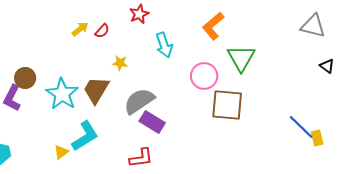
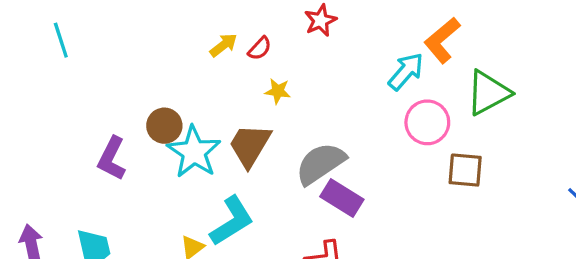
cyan arrow: (164, 45) -> (406, 71), moved, turned -120
green triangle: (241, 58) -> (488, 93), turned 32
yellow star: (120, 63) -> (278, 91), moved
brown circle: (25, 78) -> (164, 126), moved
brown square: (227, 105) -> (465, 170), size x0.7

